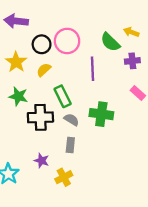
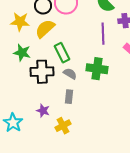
yellow star: (16, 62) -> (20, 22), turned -30
purple line: (93, 69) -> (103, 34), moved
yellow semicircle: (44, 70) -> (45, 29), size x1.5

